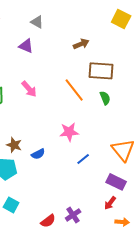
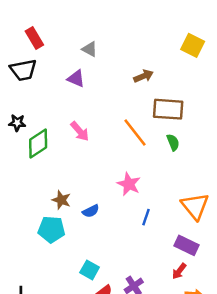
pink star: (69, 132) -> (129, 184), turned 30
blue line: (83, 159) -> (146, 217), turned -32
cyan square: (11, 205) -> (90, 270), moved

